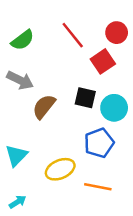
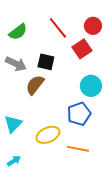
black square: (85, 98) -> (46, 62), moved

